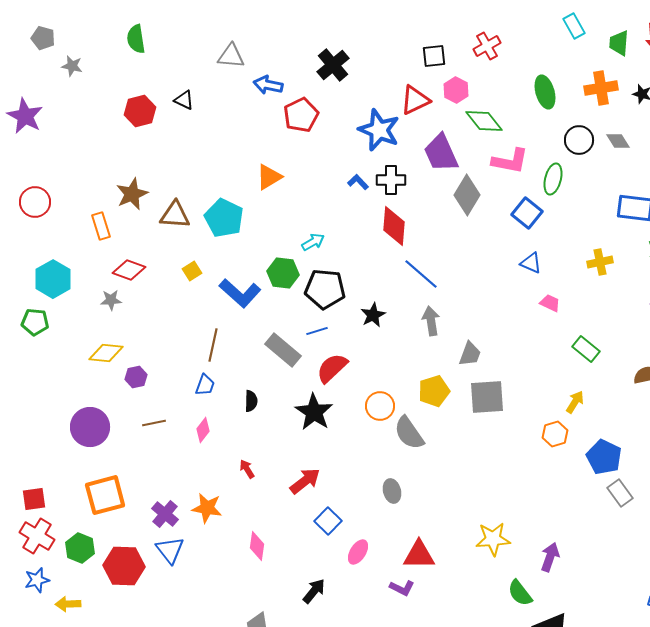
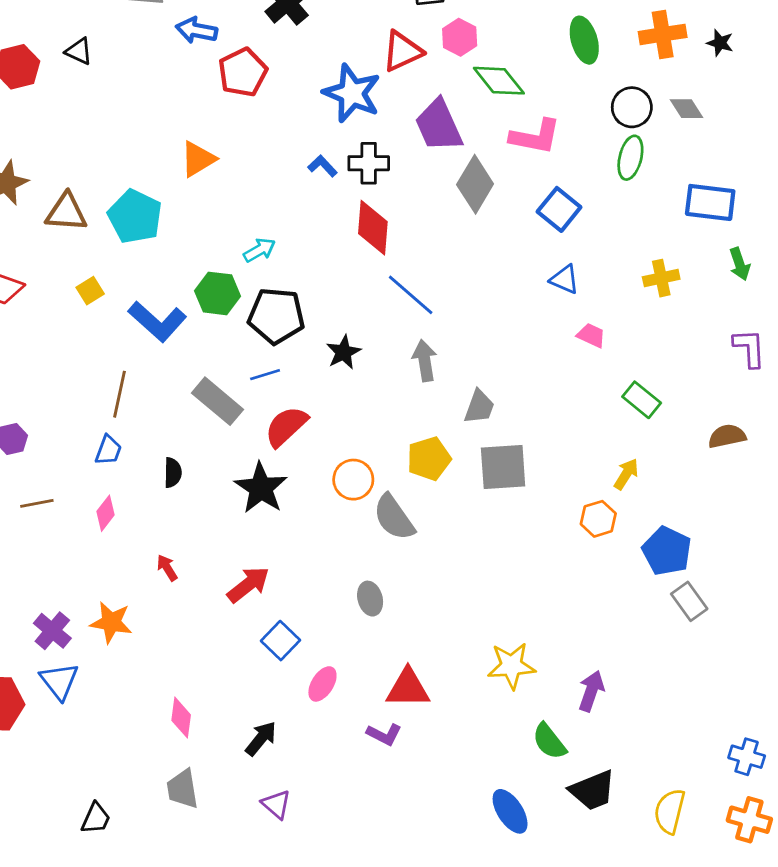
green ellipse: (553, 179) -> (630, 158), moved
pink diamond: (257, 546) -> (181, 718), moved

